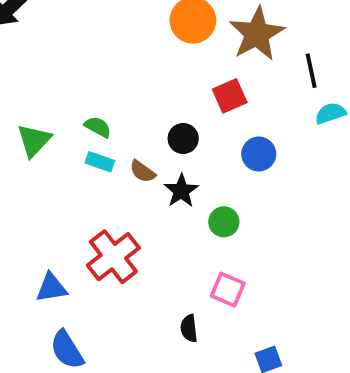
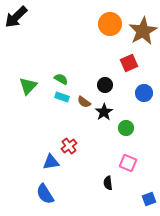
red cross: (113, 257) -> (69, 146), size x0.6
blue triangle: (51, 288) -> (51, 162), moved

